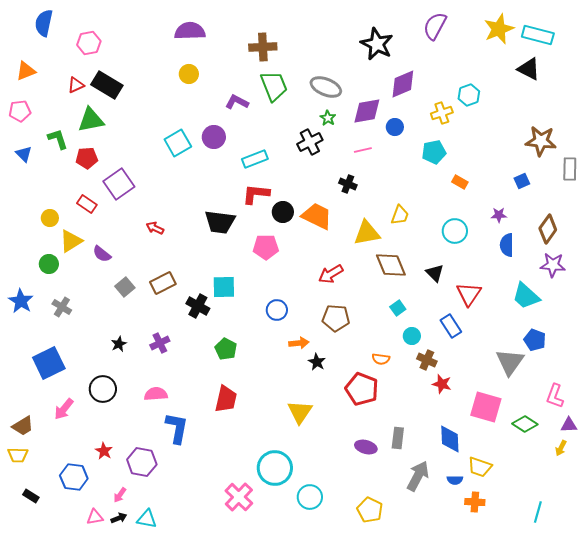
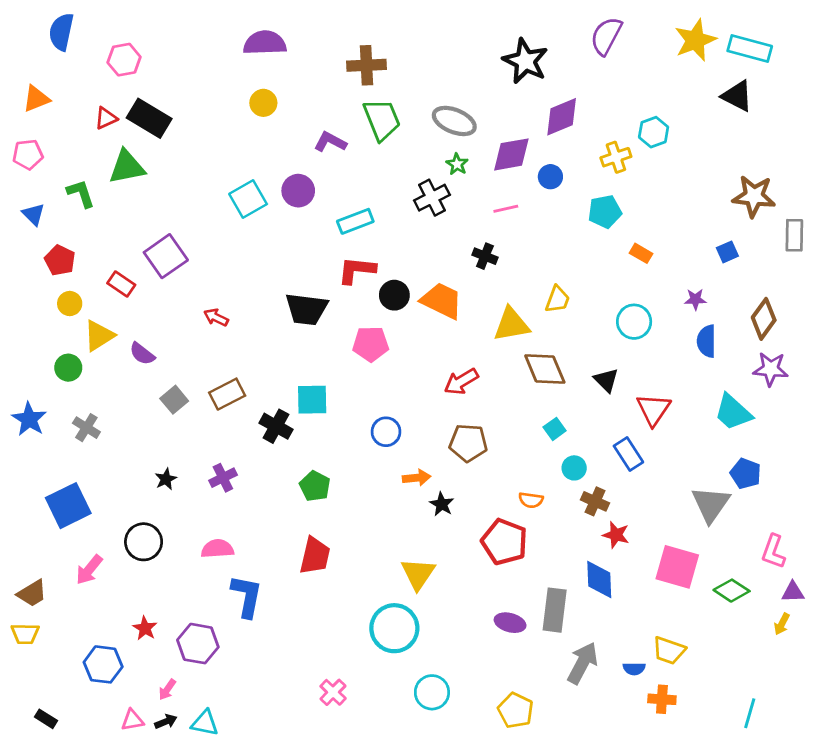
red pentagon: (87, 158) -> (60, 260), moved, turned 30
gray rectangle: (398, 438) -> (555, 610), size x1.4
blue diamond: (450, 439) -> (599, 579), moved
cyan circle: (275, 468) -> (394, 628), moved
black rectangle: (31, 496) -> (46, 719), moved
pink cross: (239, 497) -> (333, 692), size x0.7

